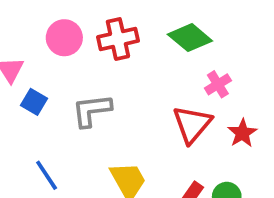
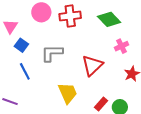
red triangle: (192, 124) -> (92, 65), moved
blue line: (47, 175) -> (25, 71), moved

